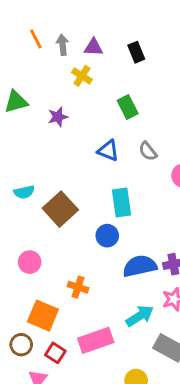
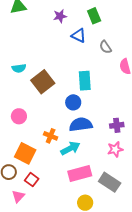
purple star: (58, 117) -> (60, 16), moved
blue triangle: (108, 151) -> (79, 36), moved
blue semicircle: (140, 266) -> (81, 125), moved
cyan arrow: (140, 316) -> (70, 148), moved
pink rectangle: (96, 340) -> (80, 174), moved

